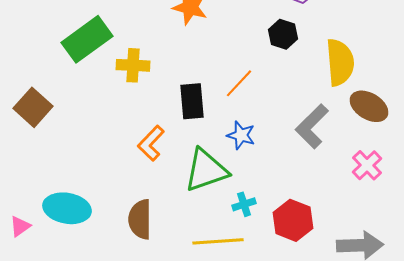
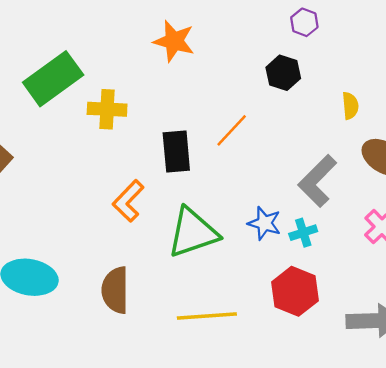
yellow semicircle: (340, 62) -> (350, 106), size x0.5
blue star: (241, 135) -> (264, 223), moved
cyan cross: (244, 204) -> (303, 233), moved

